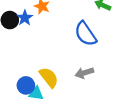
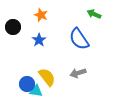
blue star: (25, 18) -> (39, 40), moved

